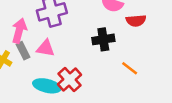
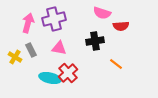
pink arrow: (19, 31) -> (28, 23), moved
pink triangle: (46, 48) -> (59, 48), moved

